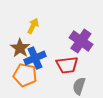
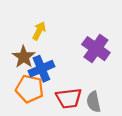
red trapezoid: (67, 65) -> (69, 98), moved
gray semicircle: (79, 86) -> (94, 102), turned -30

